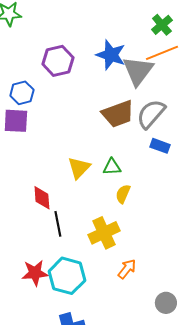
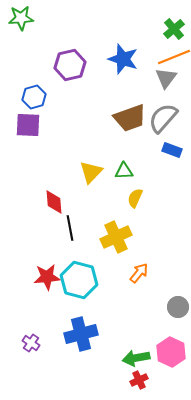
gray triangle: (138, 71) -> (166, 78), moved, size x0.7

